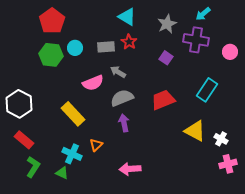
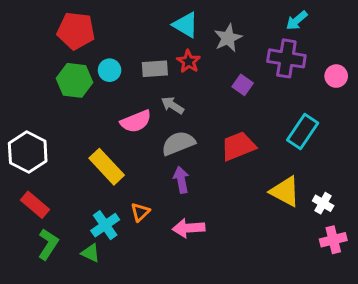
red pentagon: (52, 21) -> (76, 31), turned -30
gray star: (167, 24) -> (228, 38), moved
cyan cross: (72, 154) -> (105, 225), turned 30
pink arrow: (130, 169) -> (189, 228), moved

